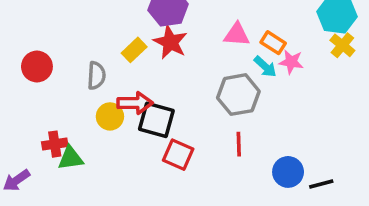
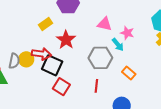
red star: (170, 42) -> (66, 40), moved
orange rectangle: (273, 43) -> (129, 73), moved
pink star: (291, 62) -> (127, 33), moved
gray semicircle: (96, 76) -> (14, 61), moved

